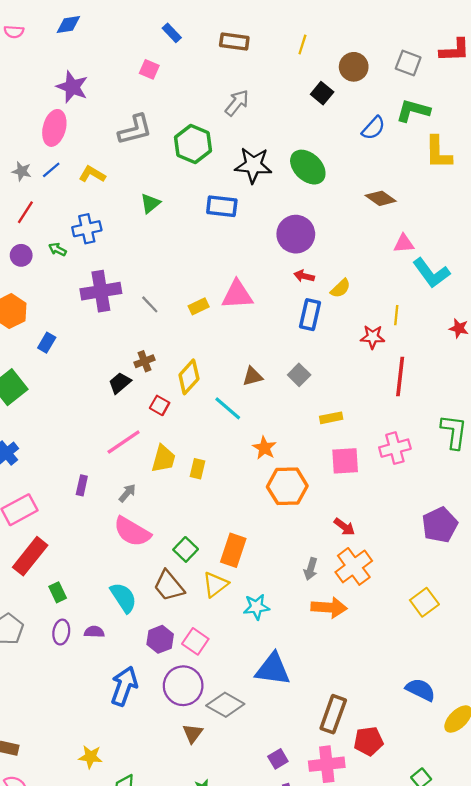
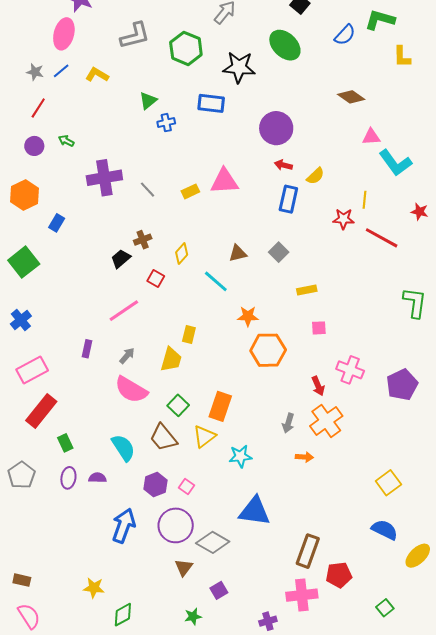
yellow L-shape: (438, 153) -> (402, 57), size x0.7
green ellipse: (308, 167) -> (285, 45), moved
blue cross: (87, 229) -> (166, 123), moved, size x0.7
red line: (400, 376) -> (382, 238), moved, turned -68
yellow diamond: (189, 377) -> (182, 253), size x0.7
orange star: (264, 448) -> (248, 316), turned -30
pink cross: (395, 448) -> (350, 370), moved, turned 36
yellow trapezoid: (163, 459) -> (171, 360), moved
pink square: (345, 461) -> (319, 328), size x0.6
red arrow: (344, 527) -> (318, 386), turned 30
yellow square: (424, 602) -> (388, 483), moved
orange arrow: (329, 607) -> (304, 457), size x0.6
pink square: (195, 641) -> (186, 486), size x0.7
purple square: (278, 759) -> (219, 590), moved

